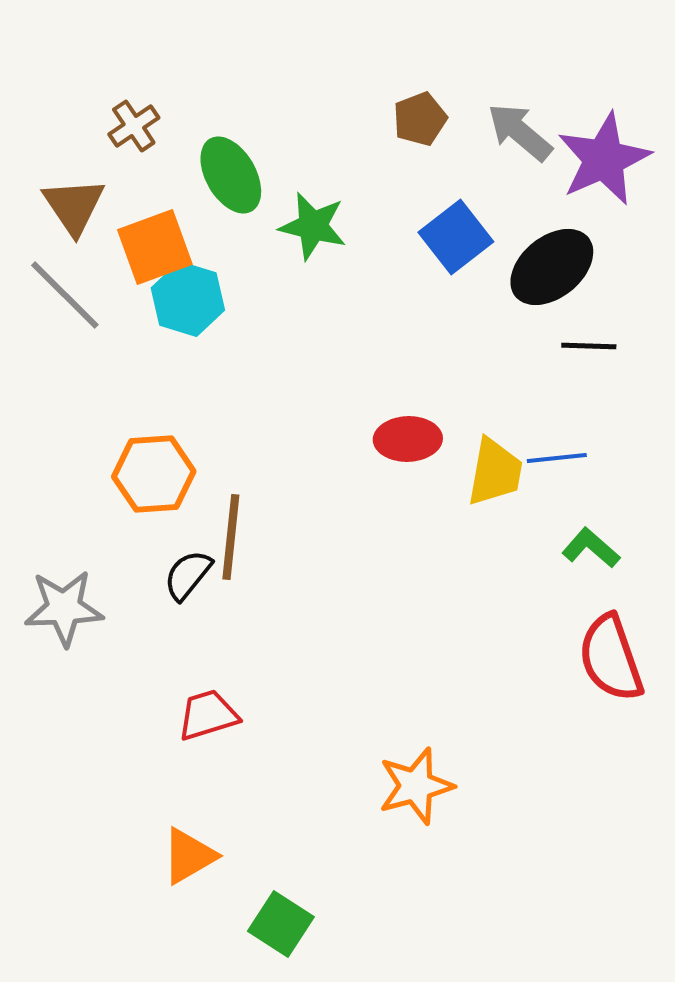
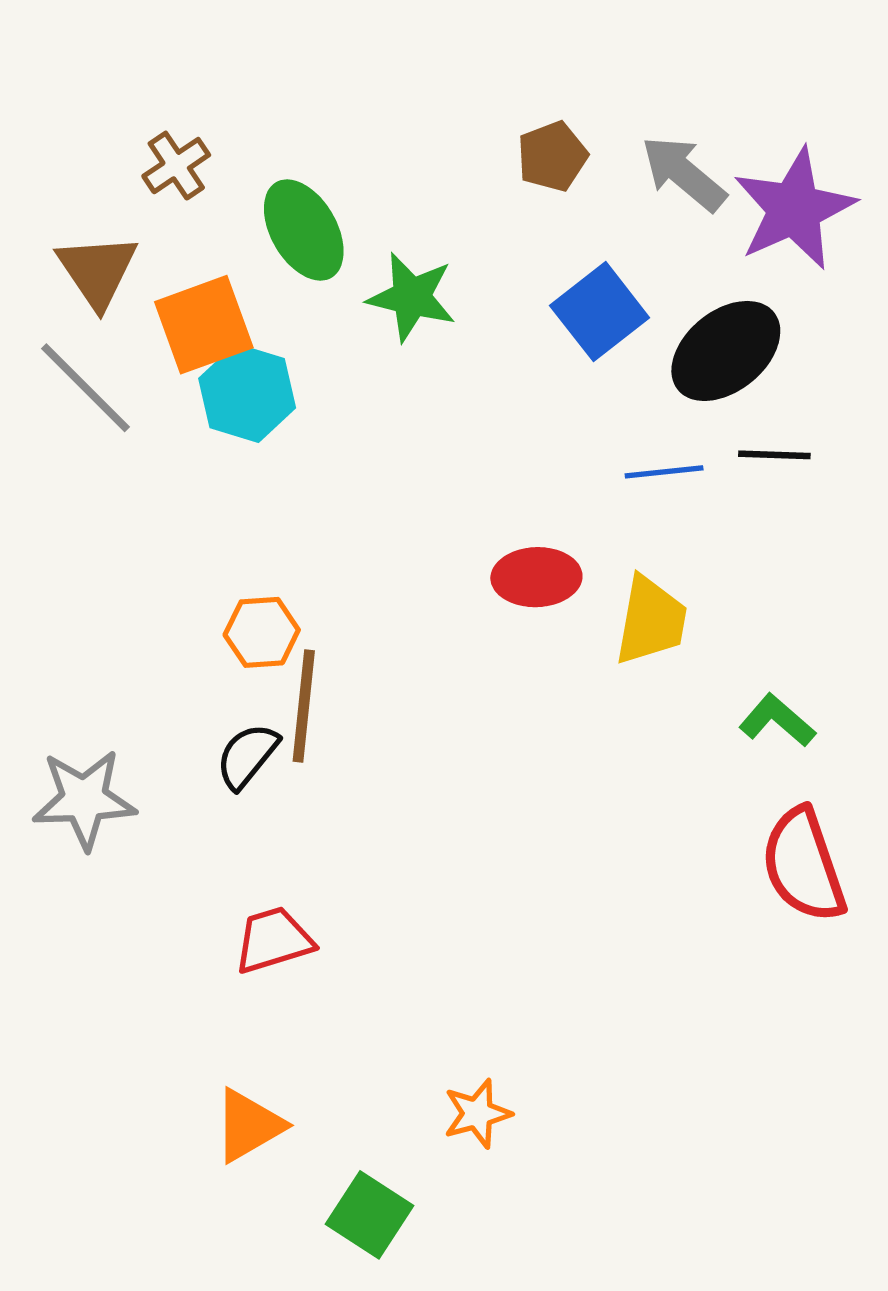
blue line: (557, 458) -> (664, 472), moved
orange hexagon: (154, 474) -> (262, 632), moved, size x0.7
orange star: (416, 786) -> (477, 1114), moved, size x0.7

